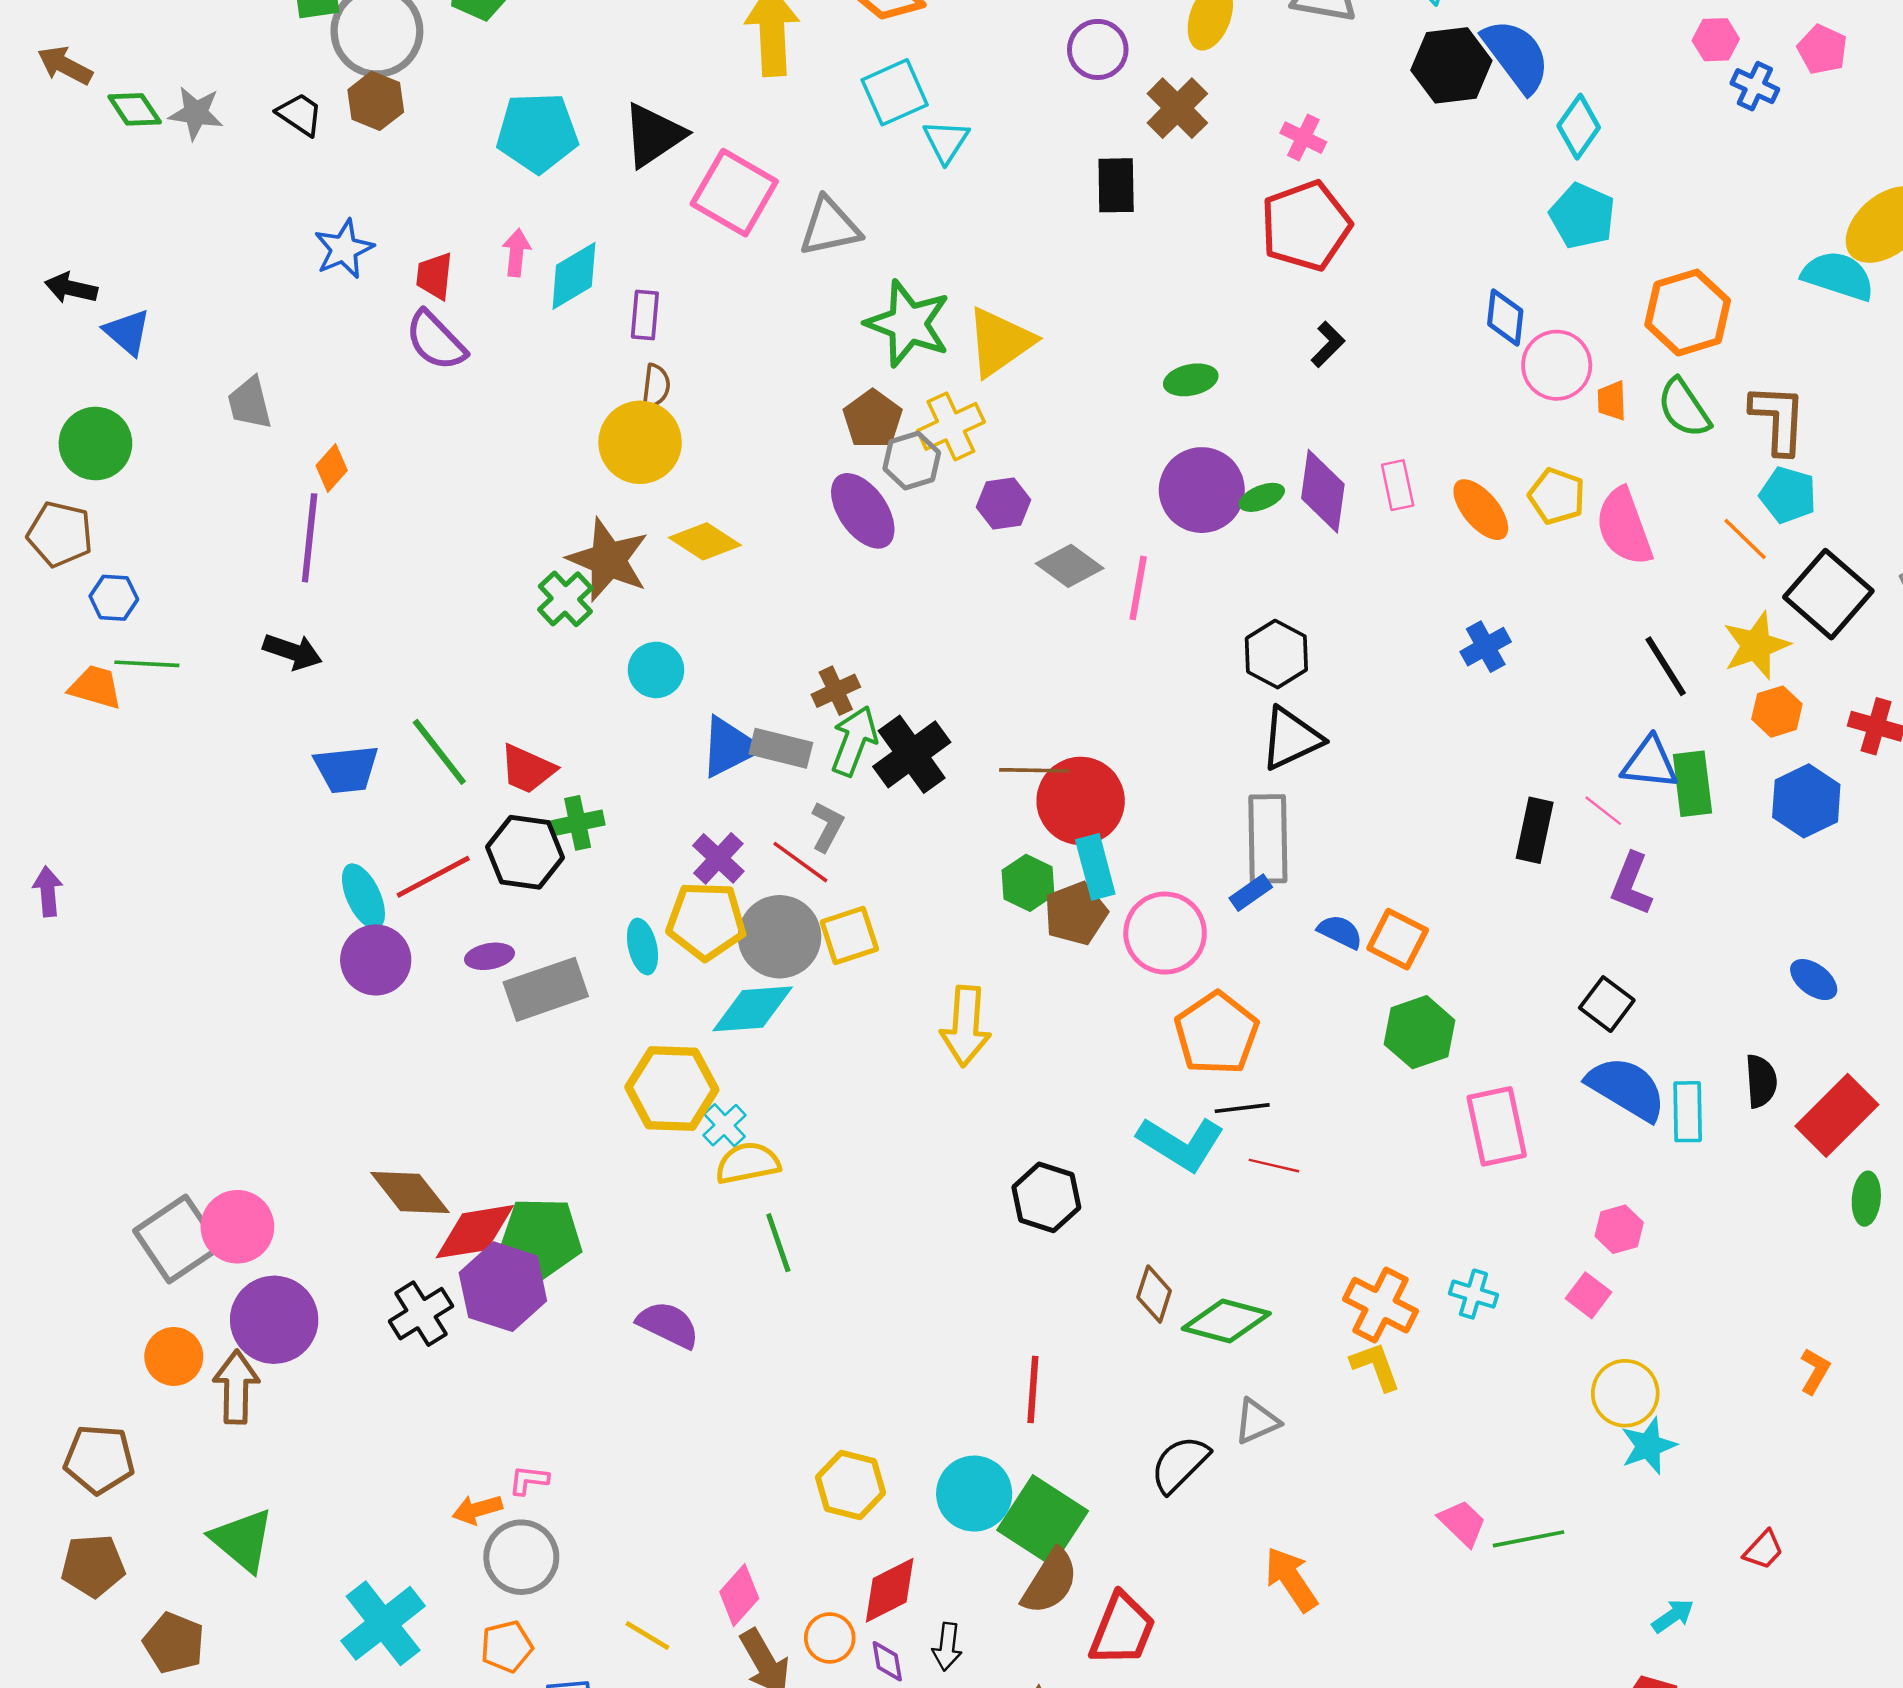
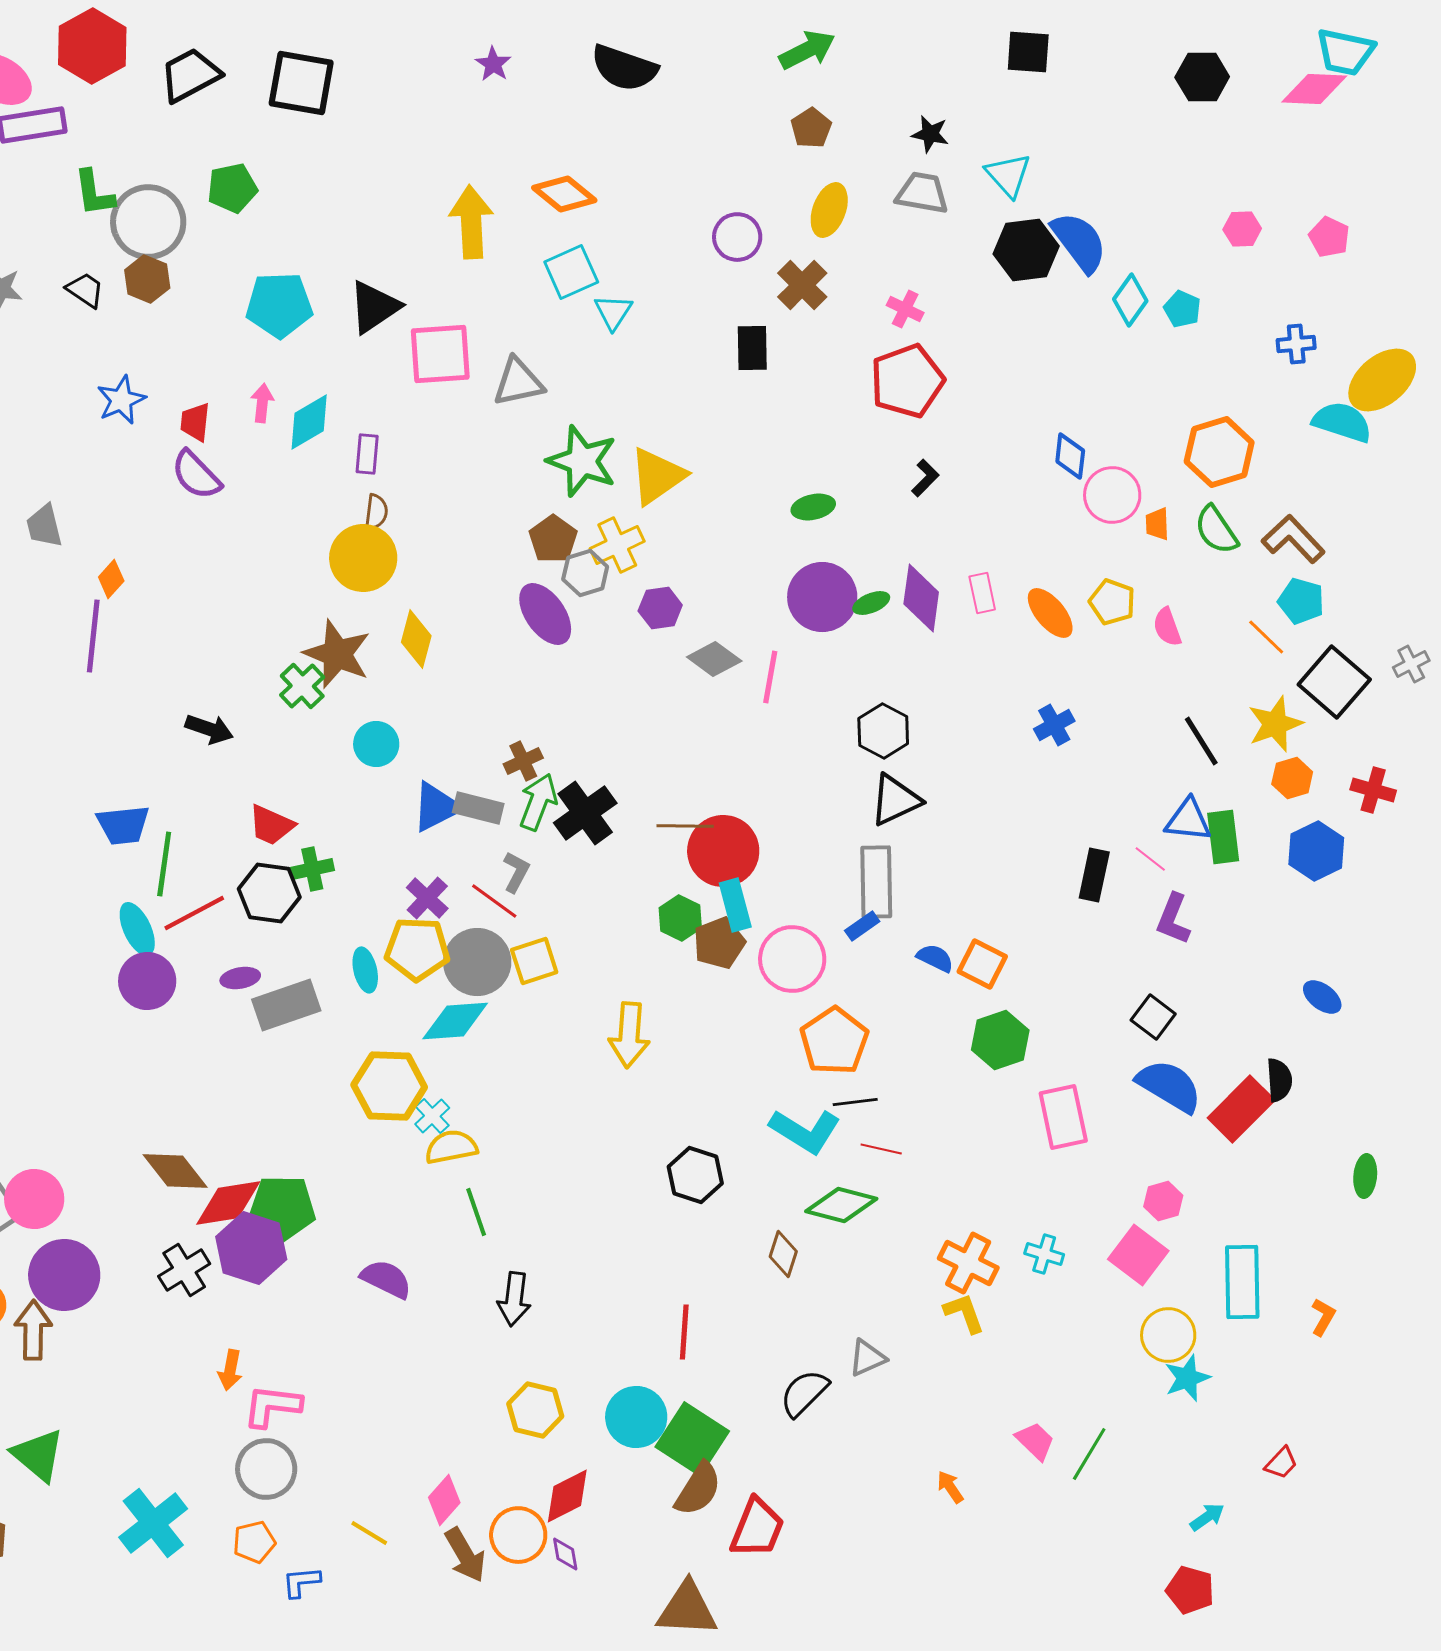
blue cross: (1755, 86) -> (1296, 344), moved, turned -30
pink square: (734, 193) -> (440, 354), turned -34
cyan pentagon: (1582, 216) -> (1182, 309), moved, size x0.7
brown L-shape: (1778, 419) -> (1293, 539), turned -46
pink semicircle: (1624, 527) -> (1167, 627), size x0.6
yellow diamond: (705, 541) -> (416, 639), turned 72
black arrow: (292, 652) -> (209, 729), moved
green line: (439, 752) -> (164, 864), moved, turned 46
cyan rectangle: (1688, 1112) -> (1242, 1282), moved, size x1.5
red rectangle: (1837, 1115) -> (1241, 1109), moved
pink square: (1588, 1295) -> (1138, 1255), size x1.6
green diamond: (1226, 1321) -> (841, 1205), moved
pink L-shape: (529, 1480) -> (272, 1406), size x1.8
orange arrow: (477, 1509) -> (230, 1370), moved, turned -63
green line: (1529, 1539) -> (1089, 1454), turned -48
orange arrow: (1291, 1579) -> (950, 1487), moved, size x0.6
orange circle: (830, 1638) -> (518, 1535), size x1.4
black arrow: (947, 1647) -> (514, 1299), moved, size x1.4

